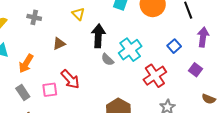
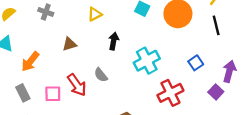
yellow triangle: (78, 14) -> (95, 14), turned 40
black arrow: (98, 36) -> (114, 41), size x0.7
purple arrow: (203, 37) -> (229, 71), moved
gray semicircle: (107, 60) -> (101, 75), moved

